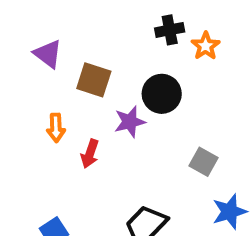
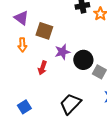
black circle: (162, 94) -> (83, 60), moved
orange arrow: (56, 128) -> (22, 45), moved

